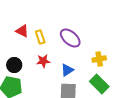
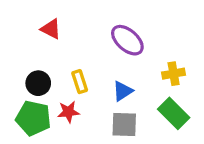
yellow rectangle: (40, 37) -> (80, 82), moved
red star: (43, 61) -> (68, 112), moved

